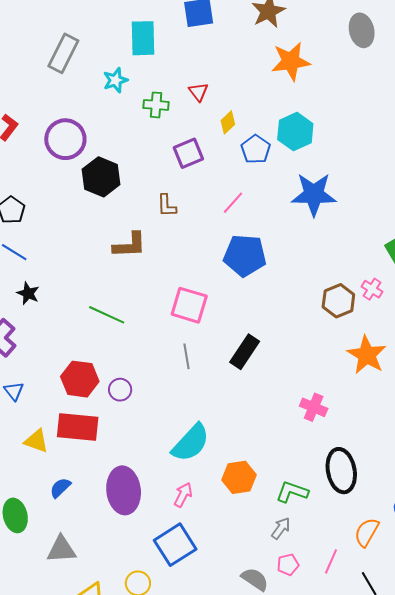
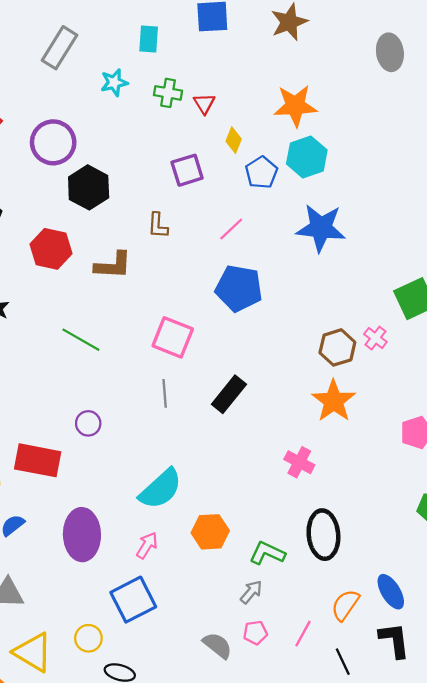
cyan rectangle: (143, 38) -> (149, 39), size x0.7
orange star: (291, 61) -> (295, 106), moved
green cross: (156, 105) -> (168, 93), moved
yellow diamond: (228, 122) -> (234, 140), turned -30
orange star: (367, 355) -> (334, 401), moved
red hexagon: (80, 379) -> (51, 249), moved

